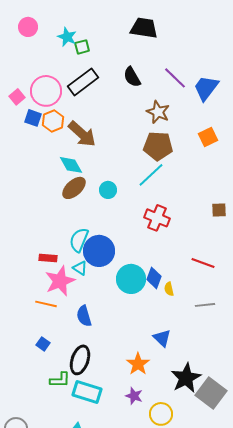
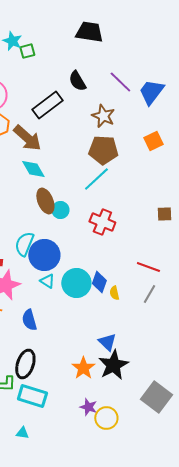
black rectangle: (83, 82) -> (47, 105), moved
cyan diamond: (71, 165) -> (33, 169), moved
brown ellipse: (74, 188) -> (45, 201), moved, turned -70
cyan circle: (108, 190) -> (60, 210), moved
cyan triangle: (80, 268) -> (47, 281), moved
gray line: (205, 305) -> (149, 294), moved, turned -54
black star: (186, 378) -> (113, 365), moved
purple star: (134, 396) -> (88, 407), moved

